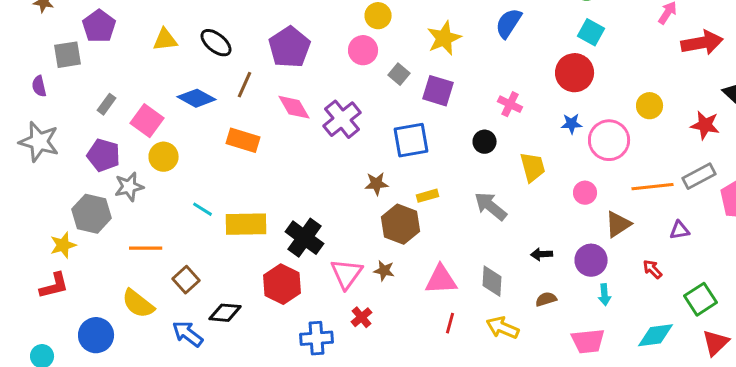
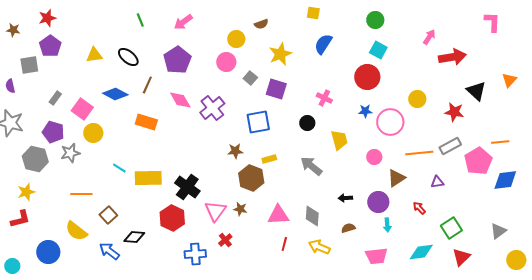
gray hexagon: (92, 214) -> (35, 159), moved

